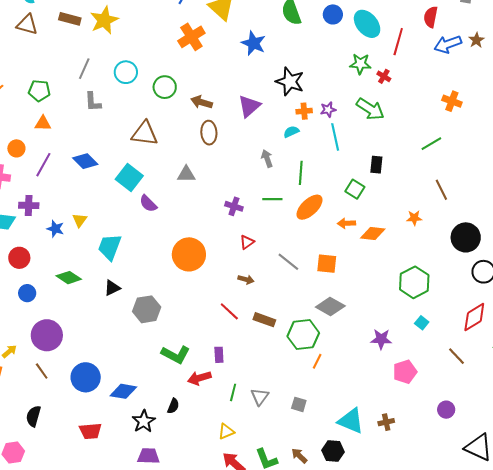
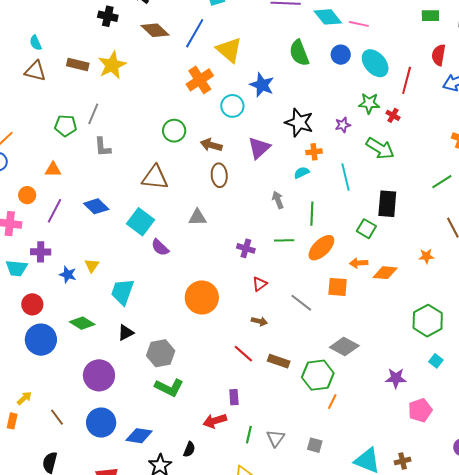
cyan circle: (126, 72) -> (232, 106), moved
green pentagon: (39, 91) -> (66, 126), moved
purple star: (328, 110) -> (343, 125), moved
black rectangle: (376, 165) -> (387, 204), size x1.5
orange square: (327, 264) -> (338, 287), moved
blue circle: (27, 293) -> (41, 340), size x1.8
purple circle: (47, 335) -> (99, 375), moved
green L-shape: (176, 354) -> (169, 387), moved

